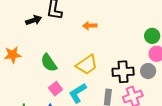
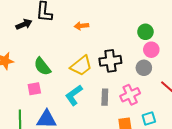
black cross: (123, 72) -> (110, 61), moved
pink square: (56, 89) -> (34, 89), moved, turned 32

